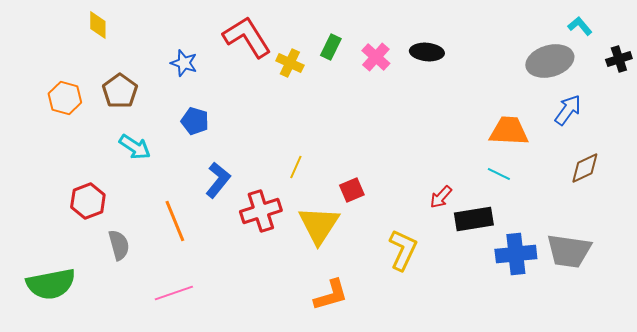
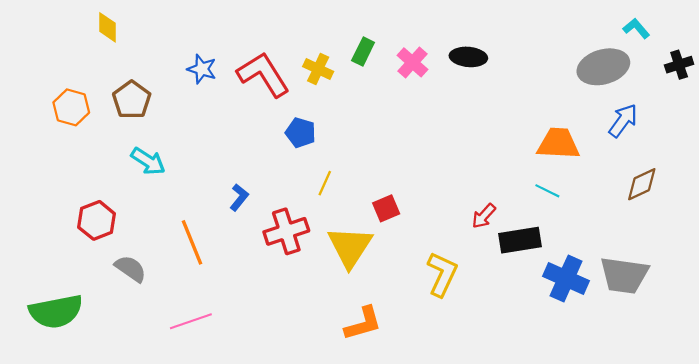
red L-shape: (247, 37) -> (263, 74), moved
blue pentagon: (195, 121) -> (301, 133), moved
blue L-shape: (218, 180) -> (239, 197), size x0.7
gray semicircle: (119, 245) -> (131, 269), turned -40
blue cross: (516, 254) -> (566, 279), turned 30

